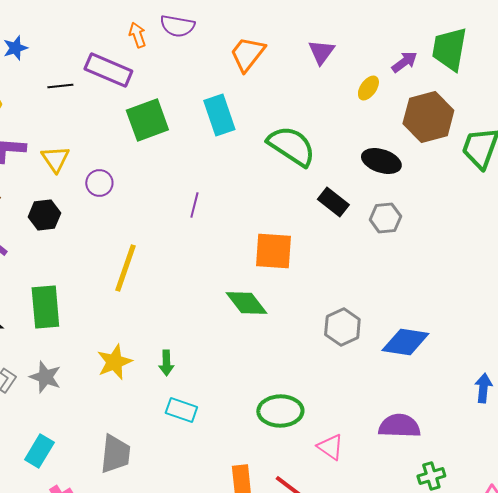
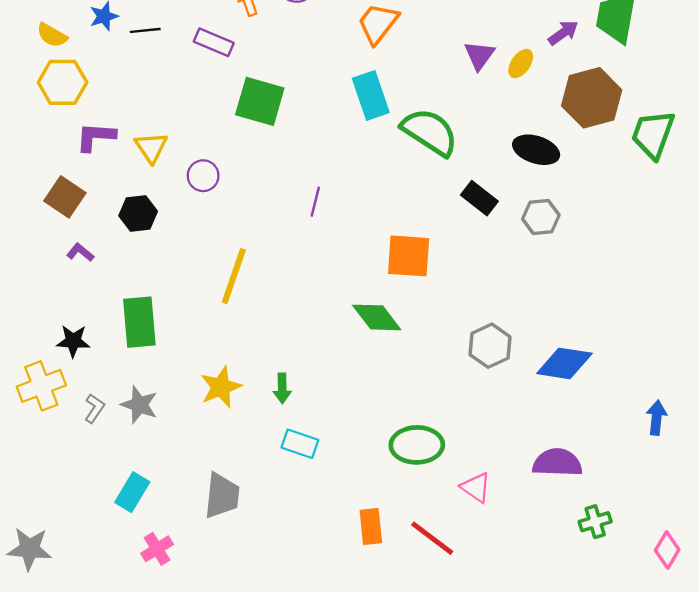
purple triangle: (321, 52) -> (479, 55), moved
purple rectangle: (108, 70) -> (214, 42), size x0.7
black line: (60, 86) -> (145, 30), moved
cyan rectangle: (219, 115) -> (371, 95), moved
green square: (147, 120) -> (260, 101), turned 36

